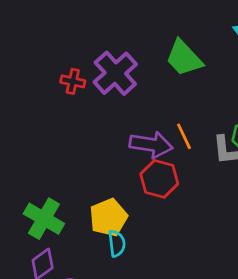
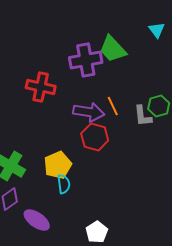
purple cross: (115, 73) -> (86, 60), moved, turned 32
red cross: (73, 81) -> (41, 87), moved, size x1.6

